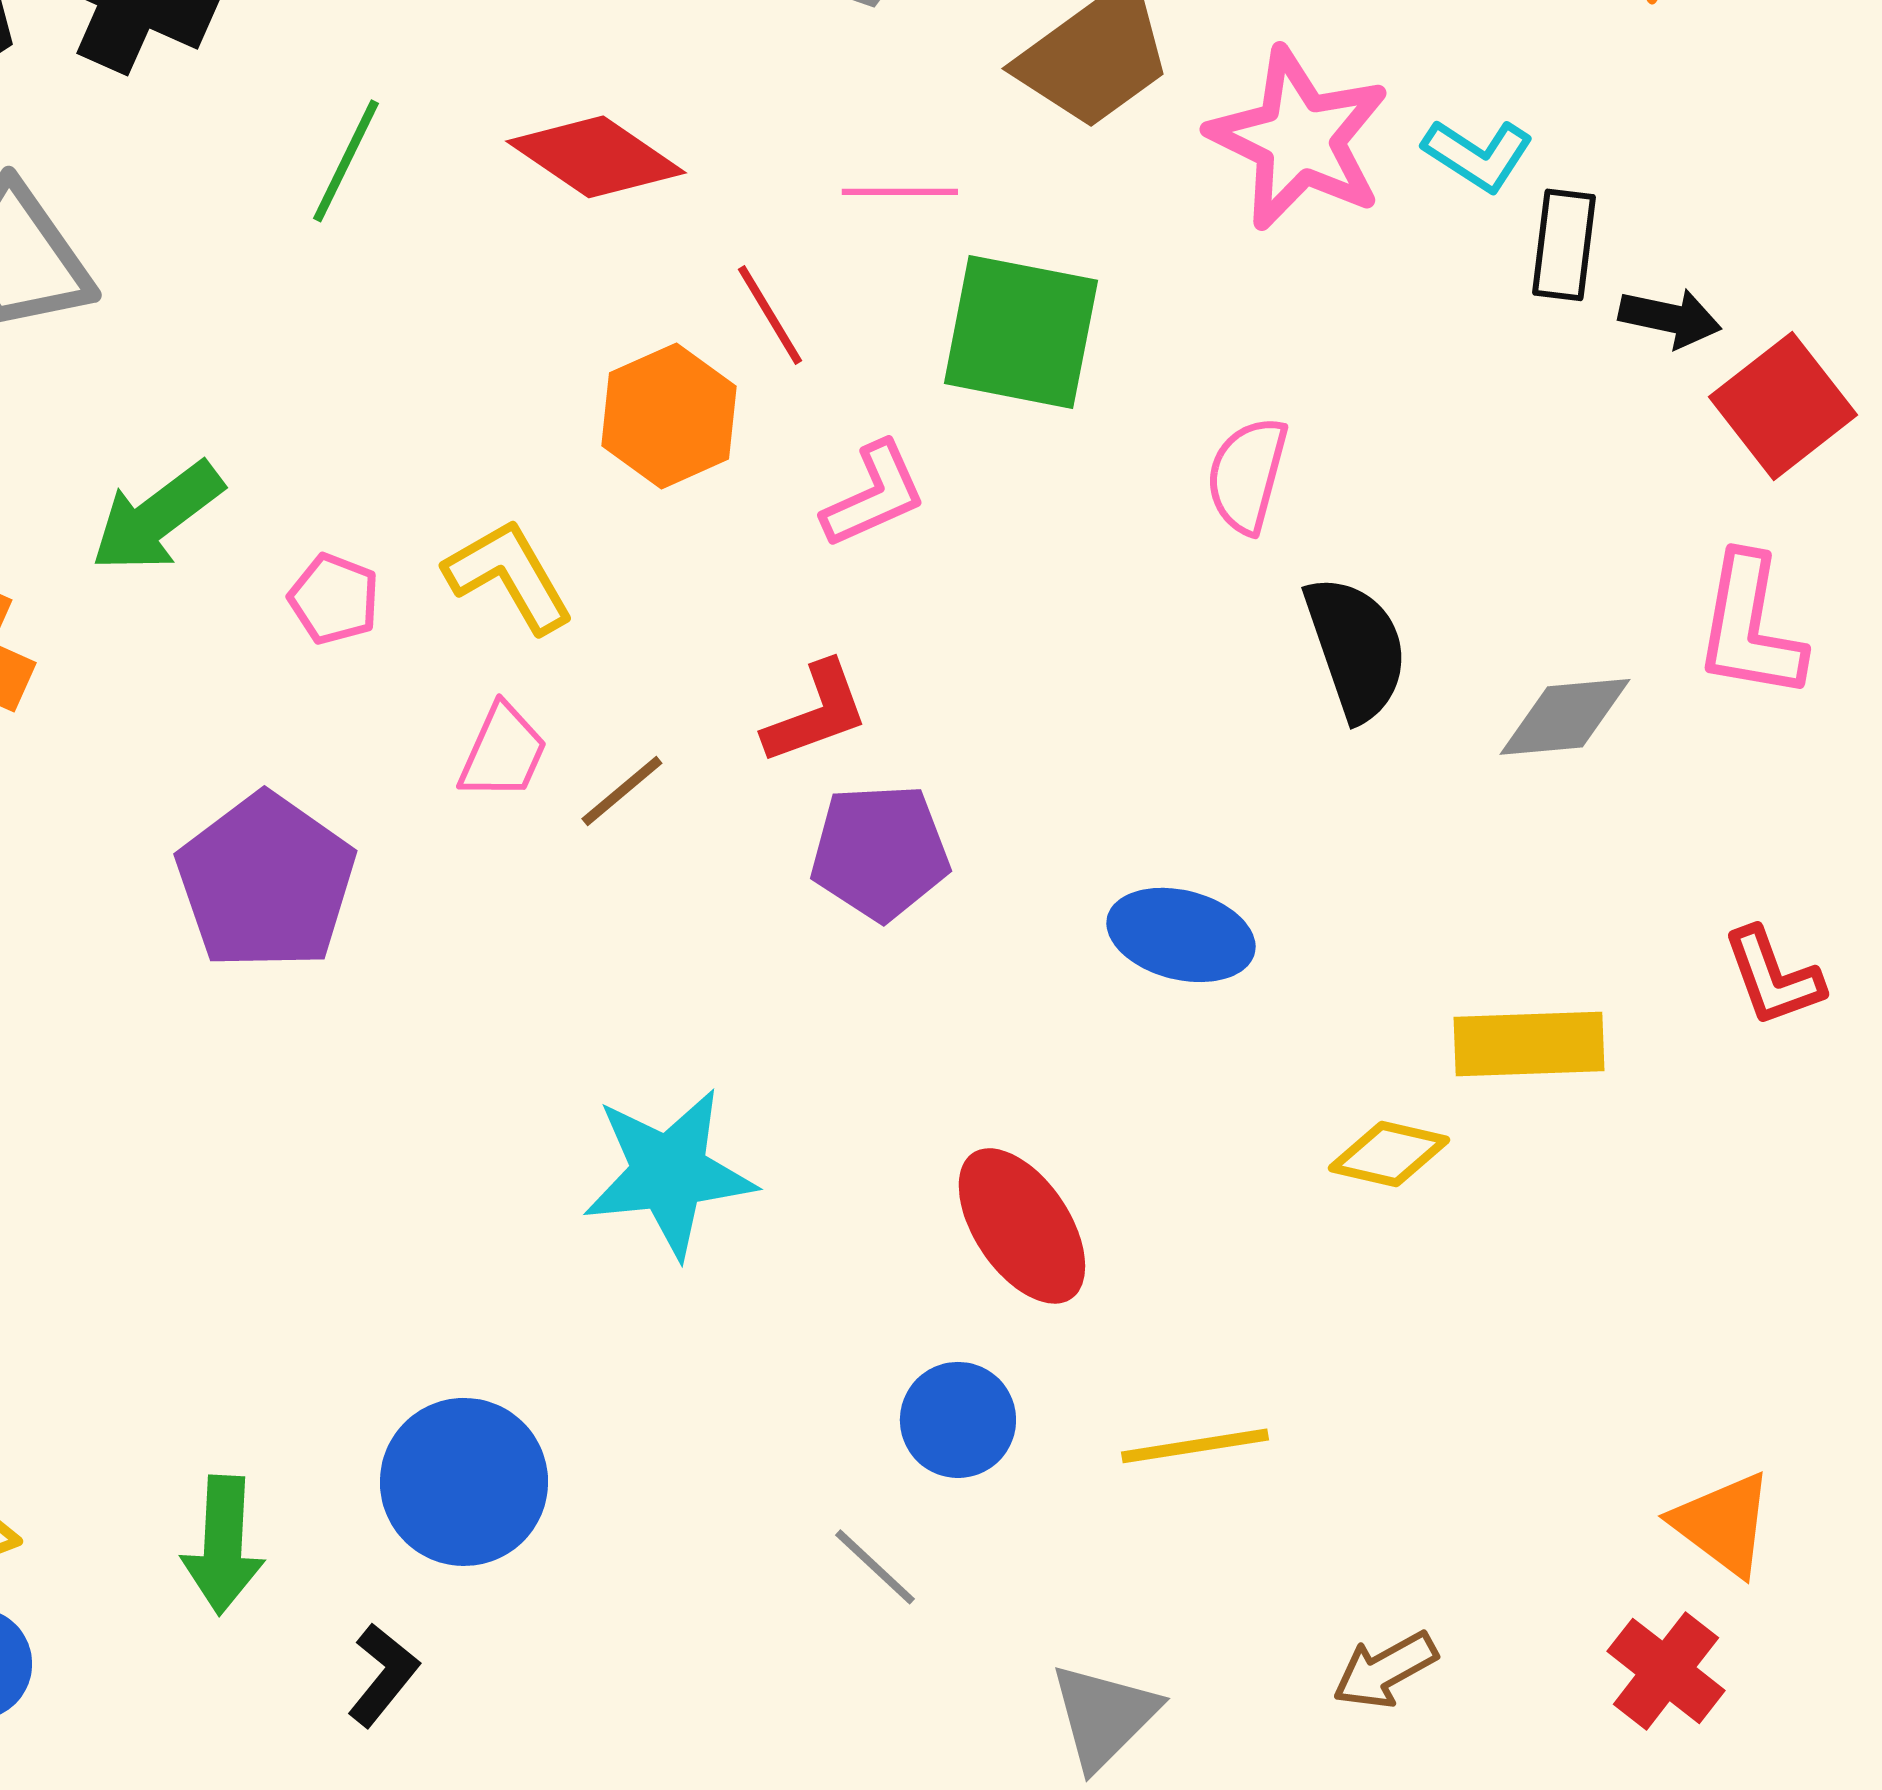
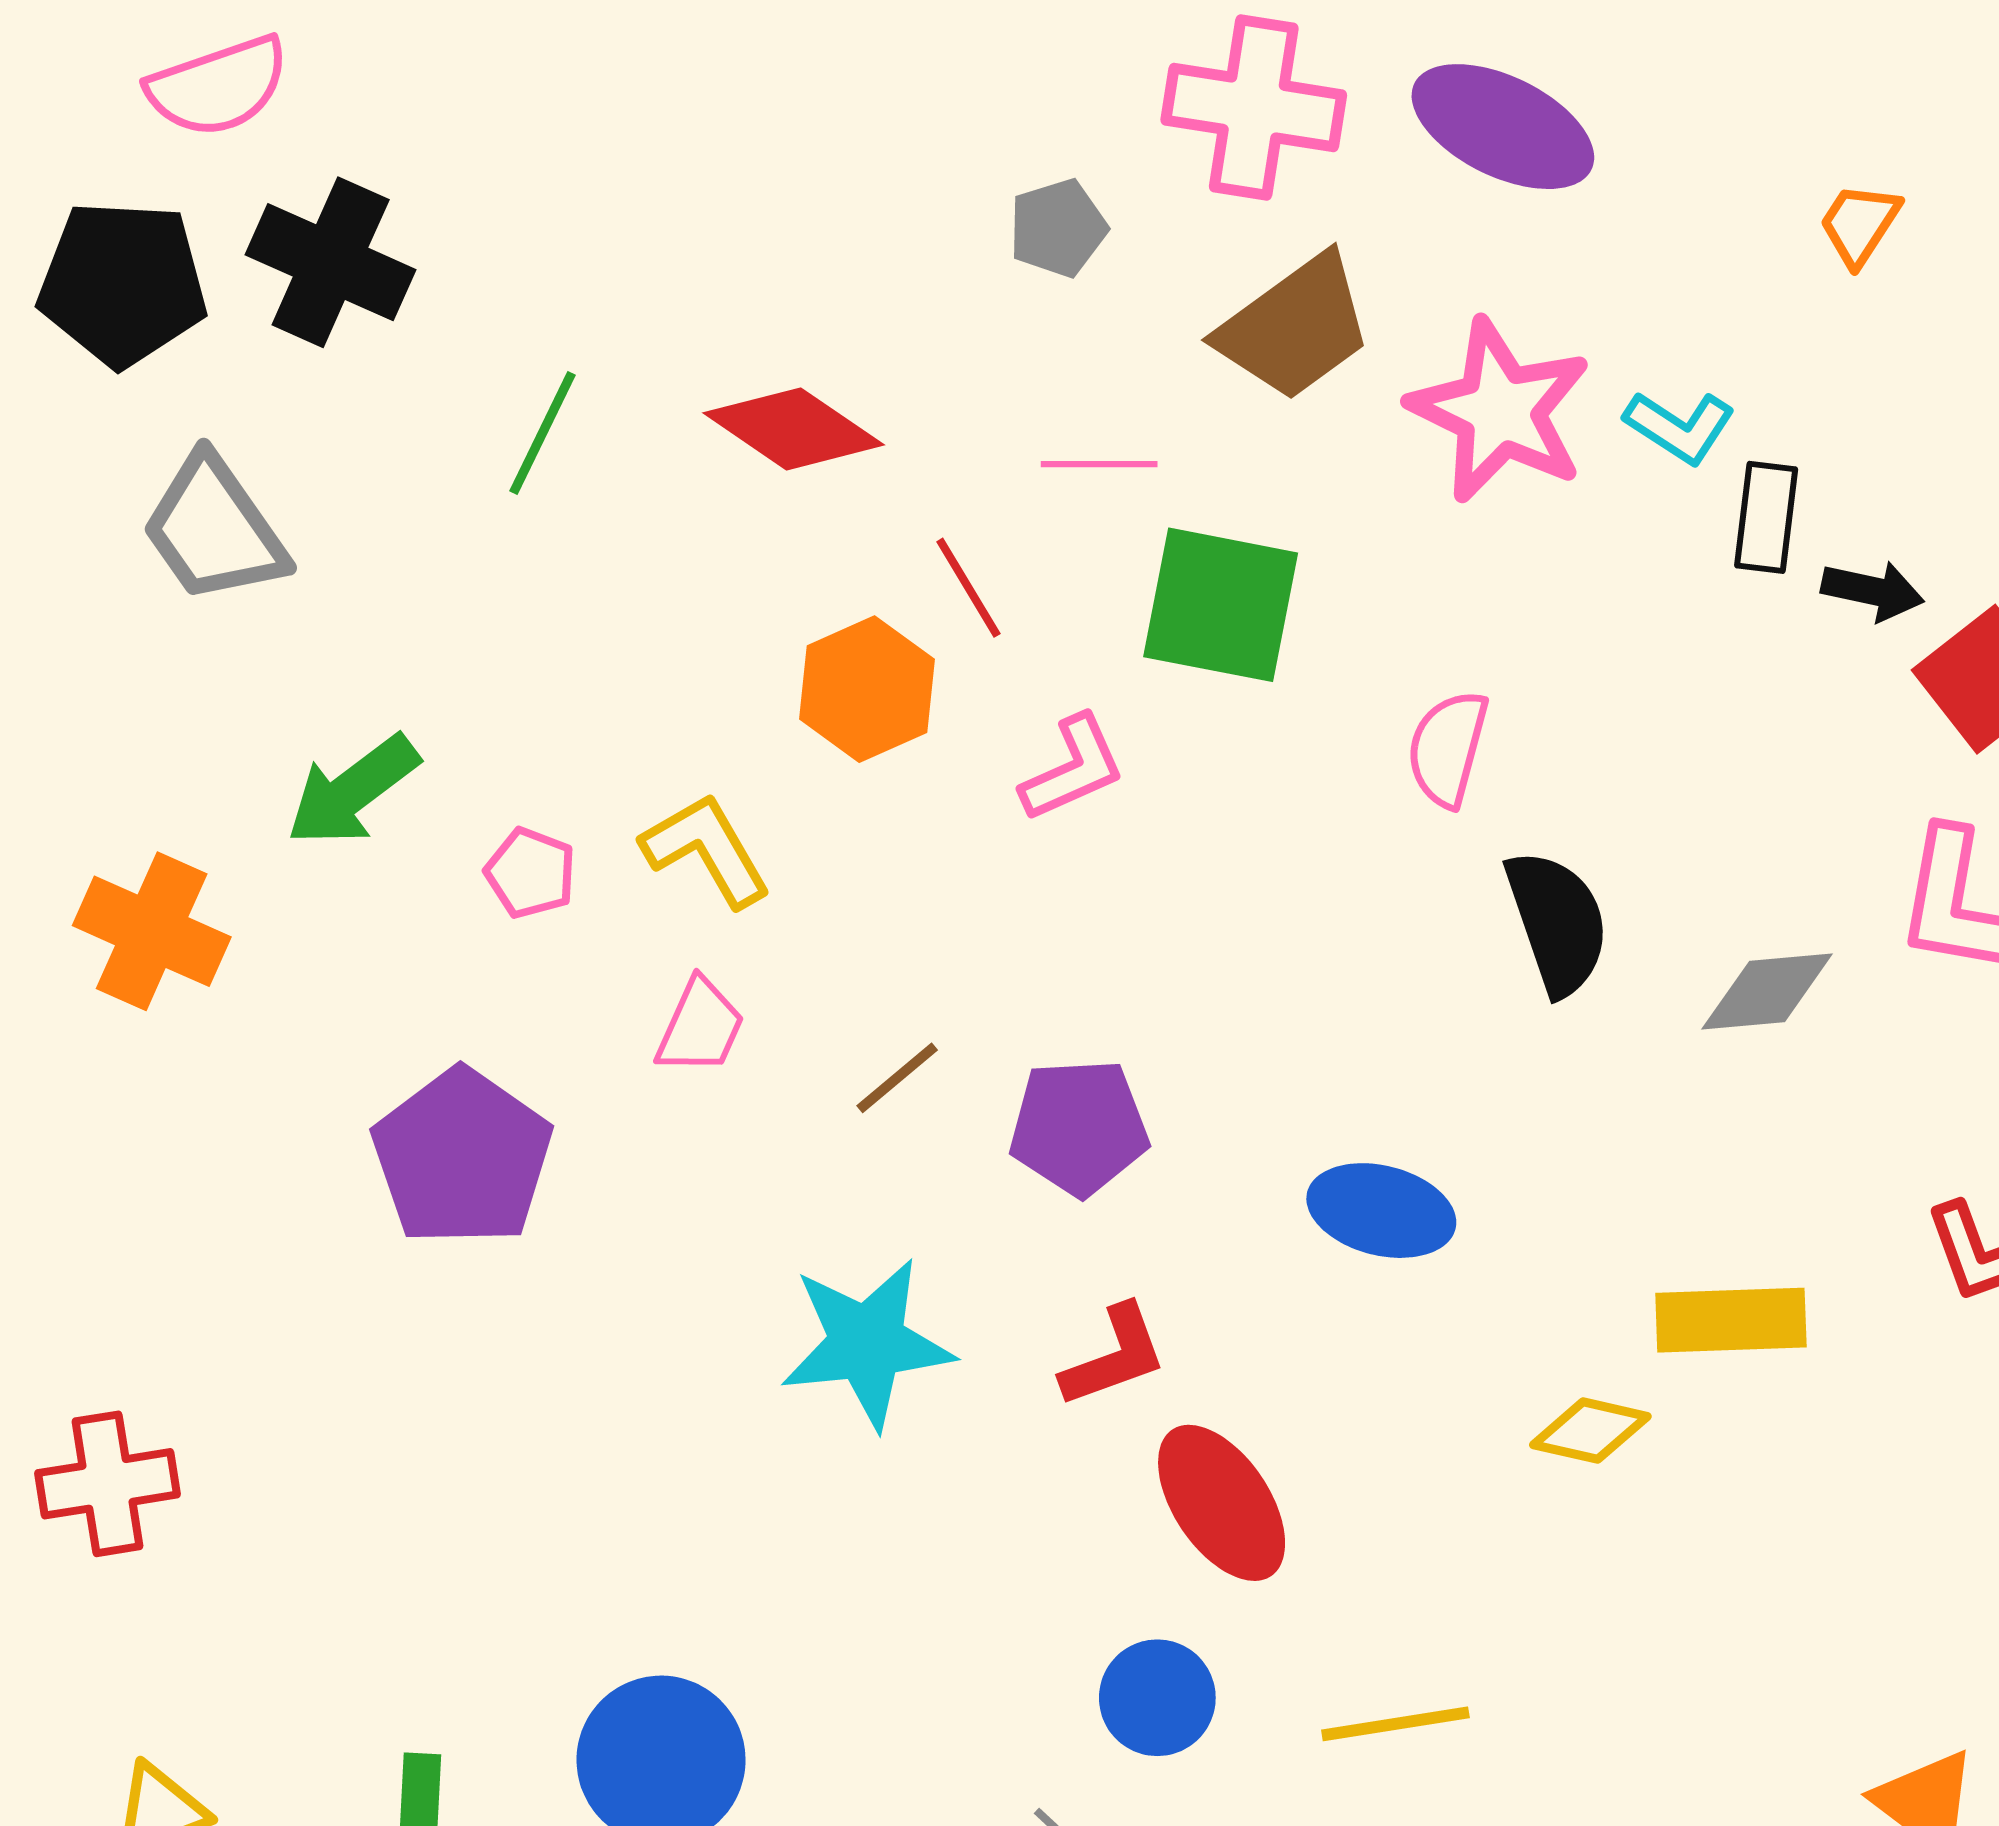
red L-shape: (816, 713) -> (1114, 1356), moved
brown line: (622, 791) -> (897, 1078), moved
cyan star: (669, 1173) -> (867, 1343), moved

